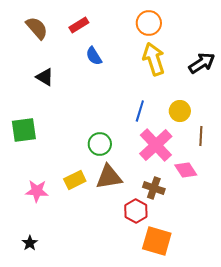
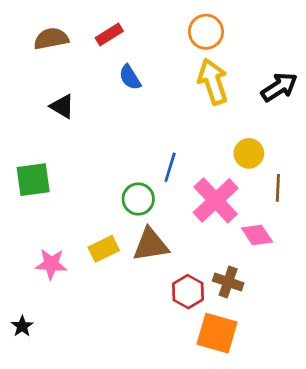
brown semicircle: (37, 28) -> (51, 39), turned -60
blue line: (140, 111) -> (170, 167), moved
brown cross: (154, 188) -> (228, 282), moved
black star: (30, 243) -> (22, 326), moved

